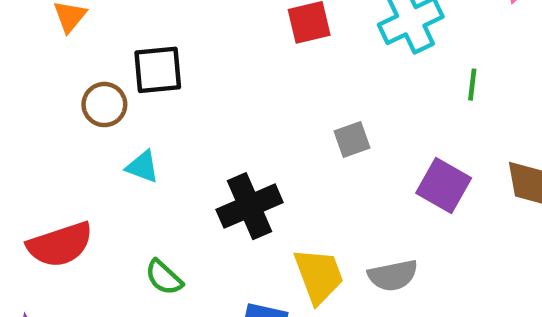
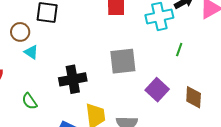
brown circle: (104, 105) -> (20, 32), moved
gray square: (352, 140) -> (123, 61), size x1.8

